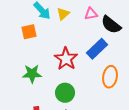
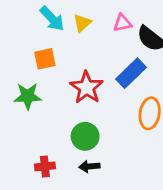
orange square: (29, 32) -> (45, 59), moved
green star: (32, 74) -> (28, 96), moved

